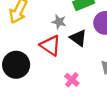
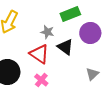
pink cross: (72, 80) -> (41, 80), moved

